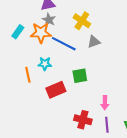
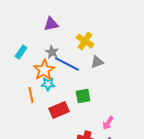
gray star: (49, 20) -> (52, 52), moved
orange star: (41, 33) -> (44, 70), moved, turned -30
pink arrow: (105, 103) -> (108, 123), turned 32

